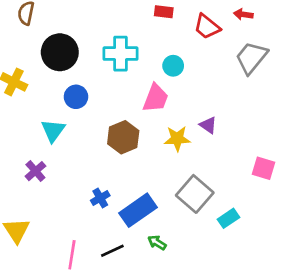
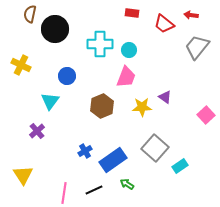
black circle: (60, 52) -> (55, 29), moved
cyan circle: (173, 66) -> (129, 50), moved
pink square: (264, 168) -> (206, 115), moved, turned 30

